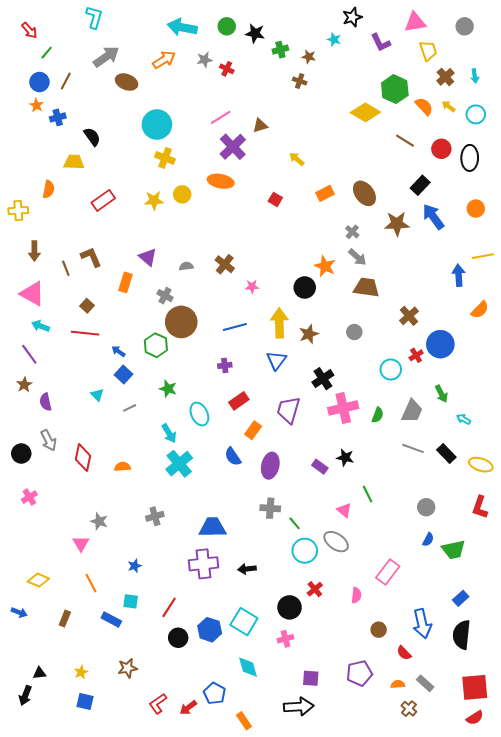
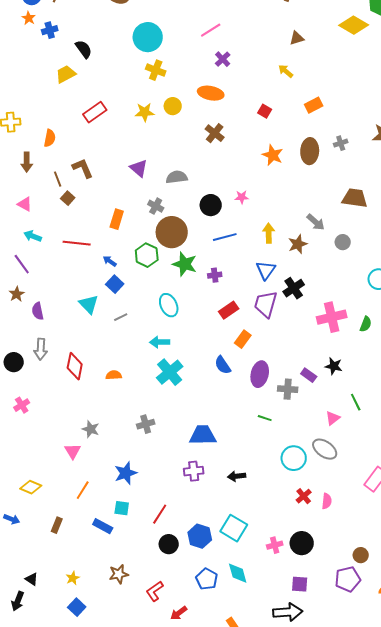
brown triangle: (260, 126) -> (297, 38), moved
purple cross: (233, 147) -> (223, 59), size x0.6
yellow trapezoid: (74, 162) -> (66, 74), turned -30
orange semicircle: (49, 189) -> (50, 138), moved
brown ellipse: (364, 193) -> (310, 151), moved, turned 40
gray cross: (352, 232) -> (341, 143), turned 32
gray arrow: (357, 257) -> (316, 222), moved
brown cross: (225, 264) -> (215, 133), moved
gray semicircle: (186, 266) -> (177, 177), size x1.5
orange star: (325, 266) -> (273, 155), moved
orange rectangle: (126, 282) -> (117, 219), moved
black circle: (305, 287) -> (211, 205), moved
pink triangle: (32, 294) -> (25, 204), size x0.6
brown square: (87, 306) -> (68, 198), moved
yellow arrow: (279, 323) -> (269, 233), size x0.7
black cross: (323, 379) -> (294, 288), moved
green star: (168, 389) -> (185, 264), moved, size x1.4
cyan triangle: (97, 395) -> (89, 304), size x1.5
purple trapezoid: (289, 410) -> (266, 304), moved
cyan ellipse: (199, 414) -> (169, 305), moved
cyan arrow: (169, 433) -> (160, 342), turned 120
gray arrow: (49, 440) -> (41, 349), turned 30
gray cross: (270, 508) -> (288, 389), moved
pink triangle: (344, 510) -> (333, 418), turned 42
green line: (295, 523) -> (265, 418), moved, turned -32
purple cross: (203, 564) -> (194, 471), size x0.7
blue star: (135, 566) -> (126, 473), size x1.6
orange line: (91, 583) -> (83, 490), turned 60
pink semicircle: (356, 595) -> (327, 501), moved
black circle: (290, 607) -> (302, 543), moved
brown circle: (379, 630) -> (361, 555), moved
black triangle: (39, 673) -> (32, 579), turned 40
blue pentagon: (215, 693) -> (207, 579), moved
blue square: (85, 702) -> (77, 607), turned 30
red L-shape: (158, 704) -> (155, 591), moved

